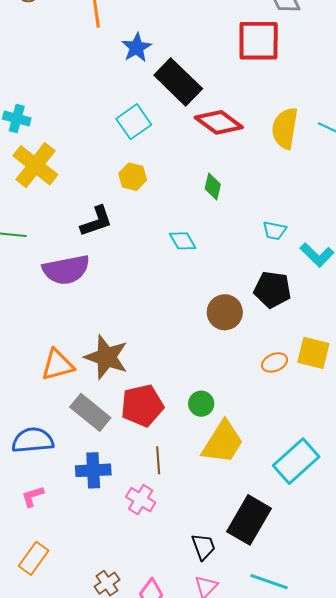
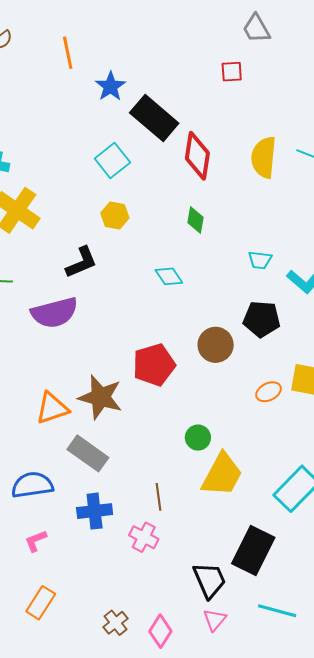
red square: (259, 41) -> (232, 72), size x0.5
red diamond: (219, 122) -> (197, 156), turned 66
red pentagon: (142, 406) -> (154, 365), moved
black trapezoid: (203, 547) -> (209, 580), size x1.4

